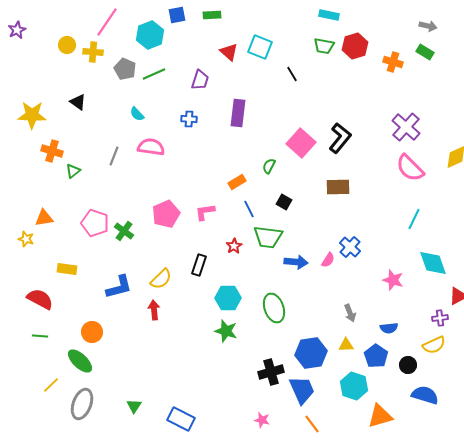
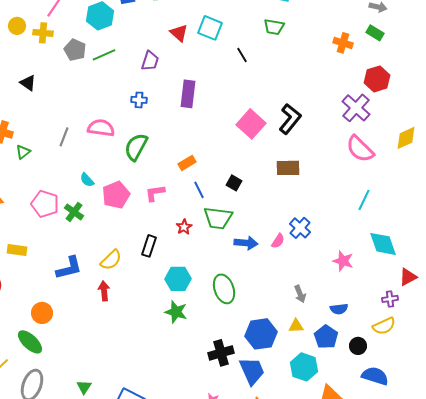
red hexagon: (355, 46) -> (377, 79), moved
cyan semicircle: (137, 114) -> (87, 180), moved
green semicircle: (269, 166) -> (136, 147), moved, size x1.8

